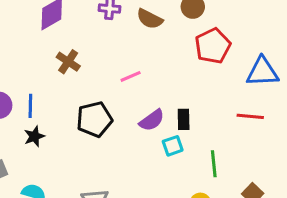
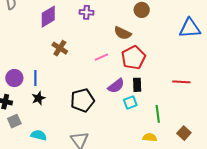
brown semicircle: (150, 19) -> (123, 33), moved
red pentagon: (213, 46) -> (133, 58), moved
blue triangle: (262, 72) -> (190, 28), moved
black pentagon: (94, 119) -> (82, 100), moved

